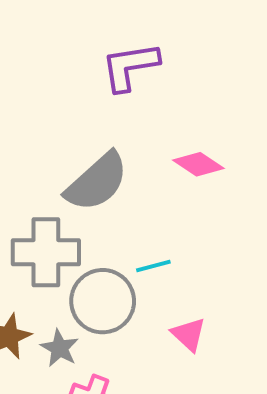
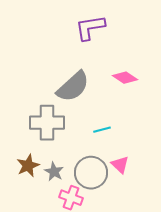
gray circle: (103, 301) -> (91, 173), moved

